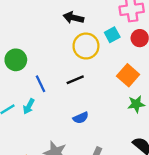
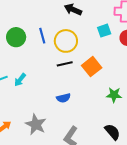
yellow circle: (86, 46) -> (66, 41), moved
orange square: (128, 75) -> (92, 67), moved
blue line: (40, 84) -> (42, 36), moved

